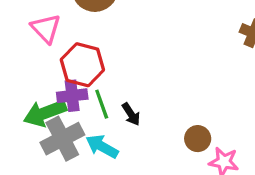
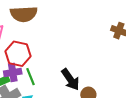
black arrow: (131, 114) -> (70, 79), moved, size x1.6

